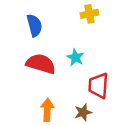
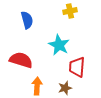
cyan star: (75, 57) -> (59, 45), size x1.5
red semicircle: (41, 64) -> (21, 60), moved

